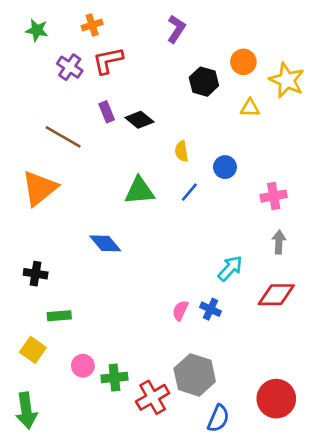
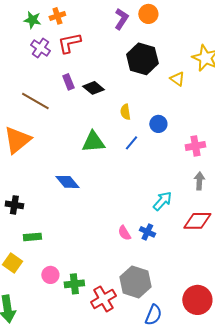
green star: (37, 30) -> (32, 20), moved
orange circle: (243, 62) -> (148, 14), moved
black hexagon: (204, 82) -> (142, 59), size x1.4
yellow triangle: (250, 108) -> (177, 79), turned 35
pink semicircle: (180, 310) -> (124, 233), turned -56

